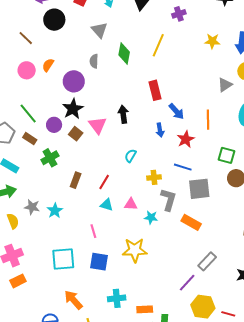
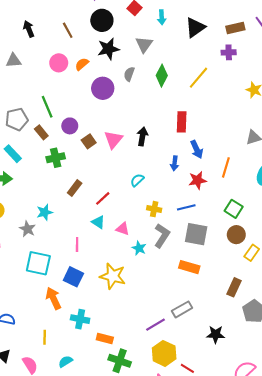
black star: (73, 109) -> (108, 49), moved
blue line: (183, 167) -> (186, 207), turned -48
gray star: (32, 207) -> (27, 229), moved
orange rectangle: (191, 222) -> (189, 267), moved, turned -30
orange arrow: (73, 300) -> (53, 298), moved

